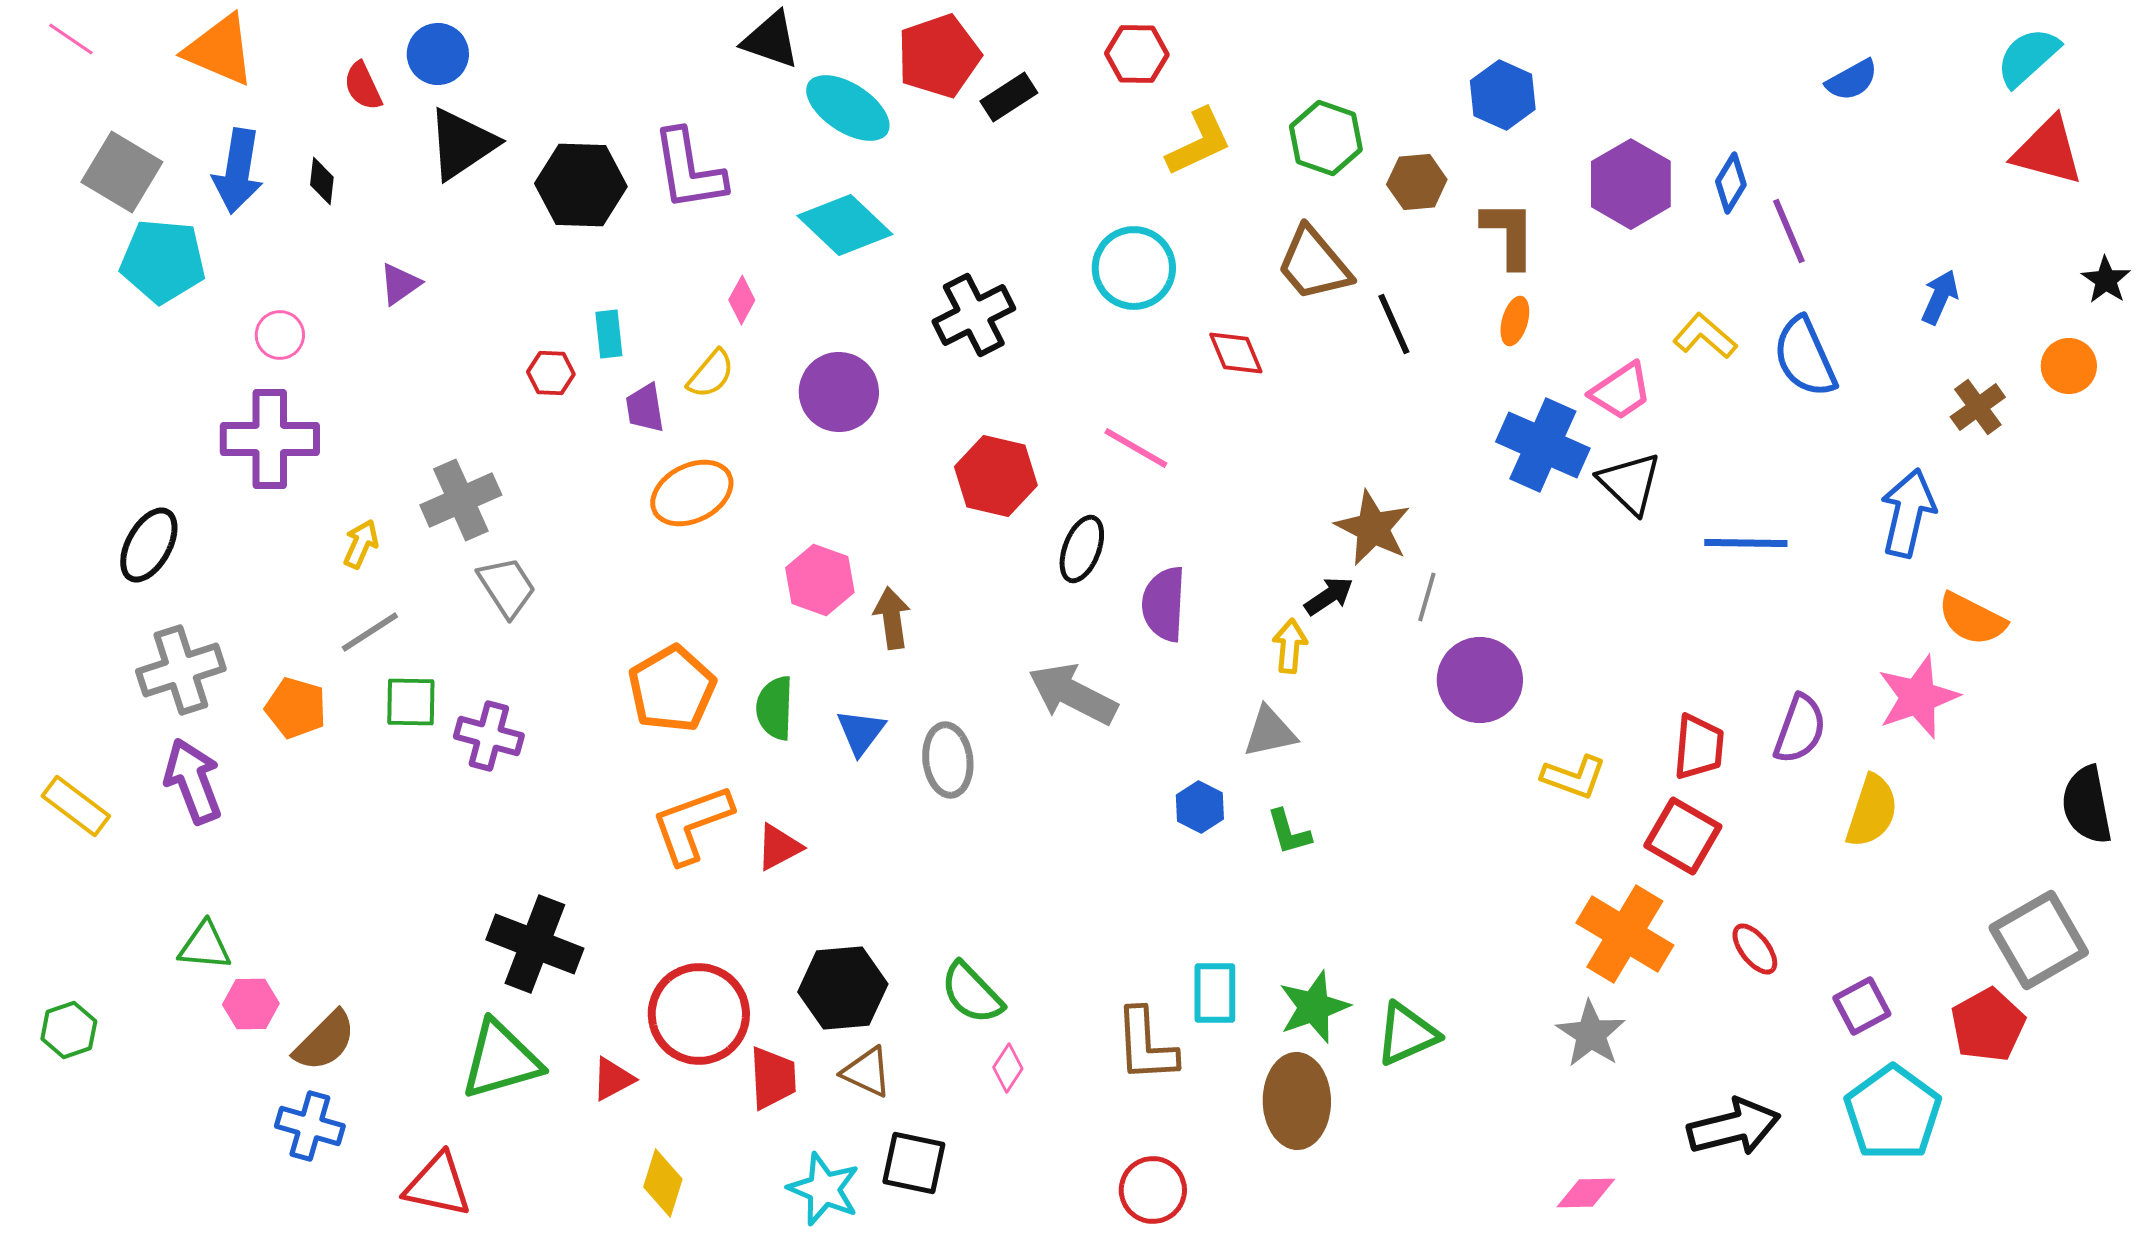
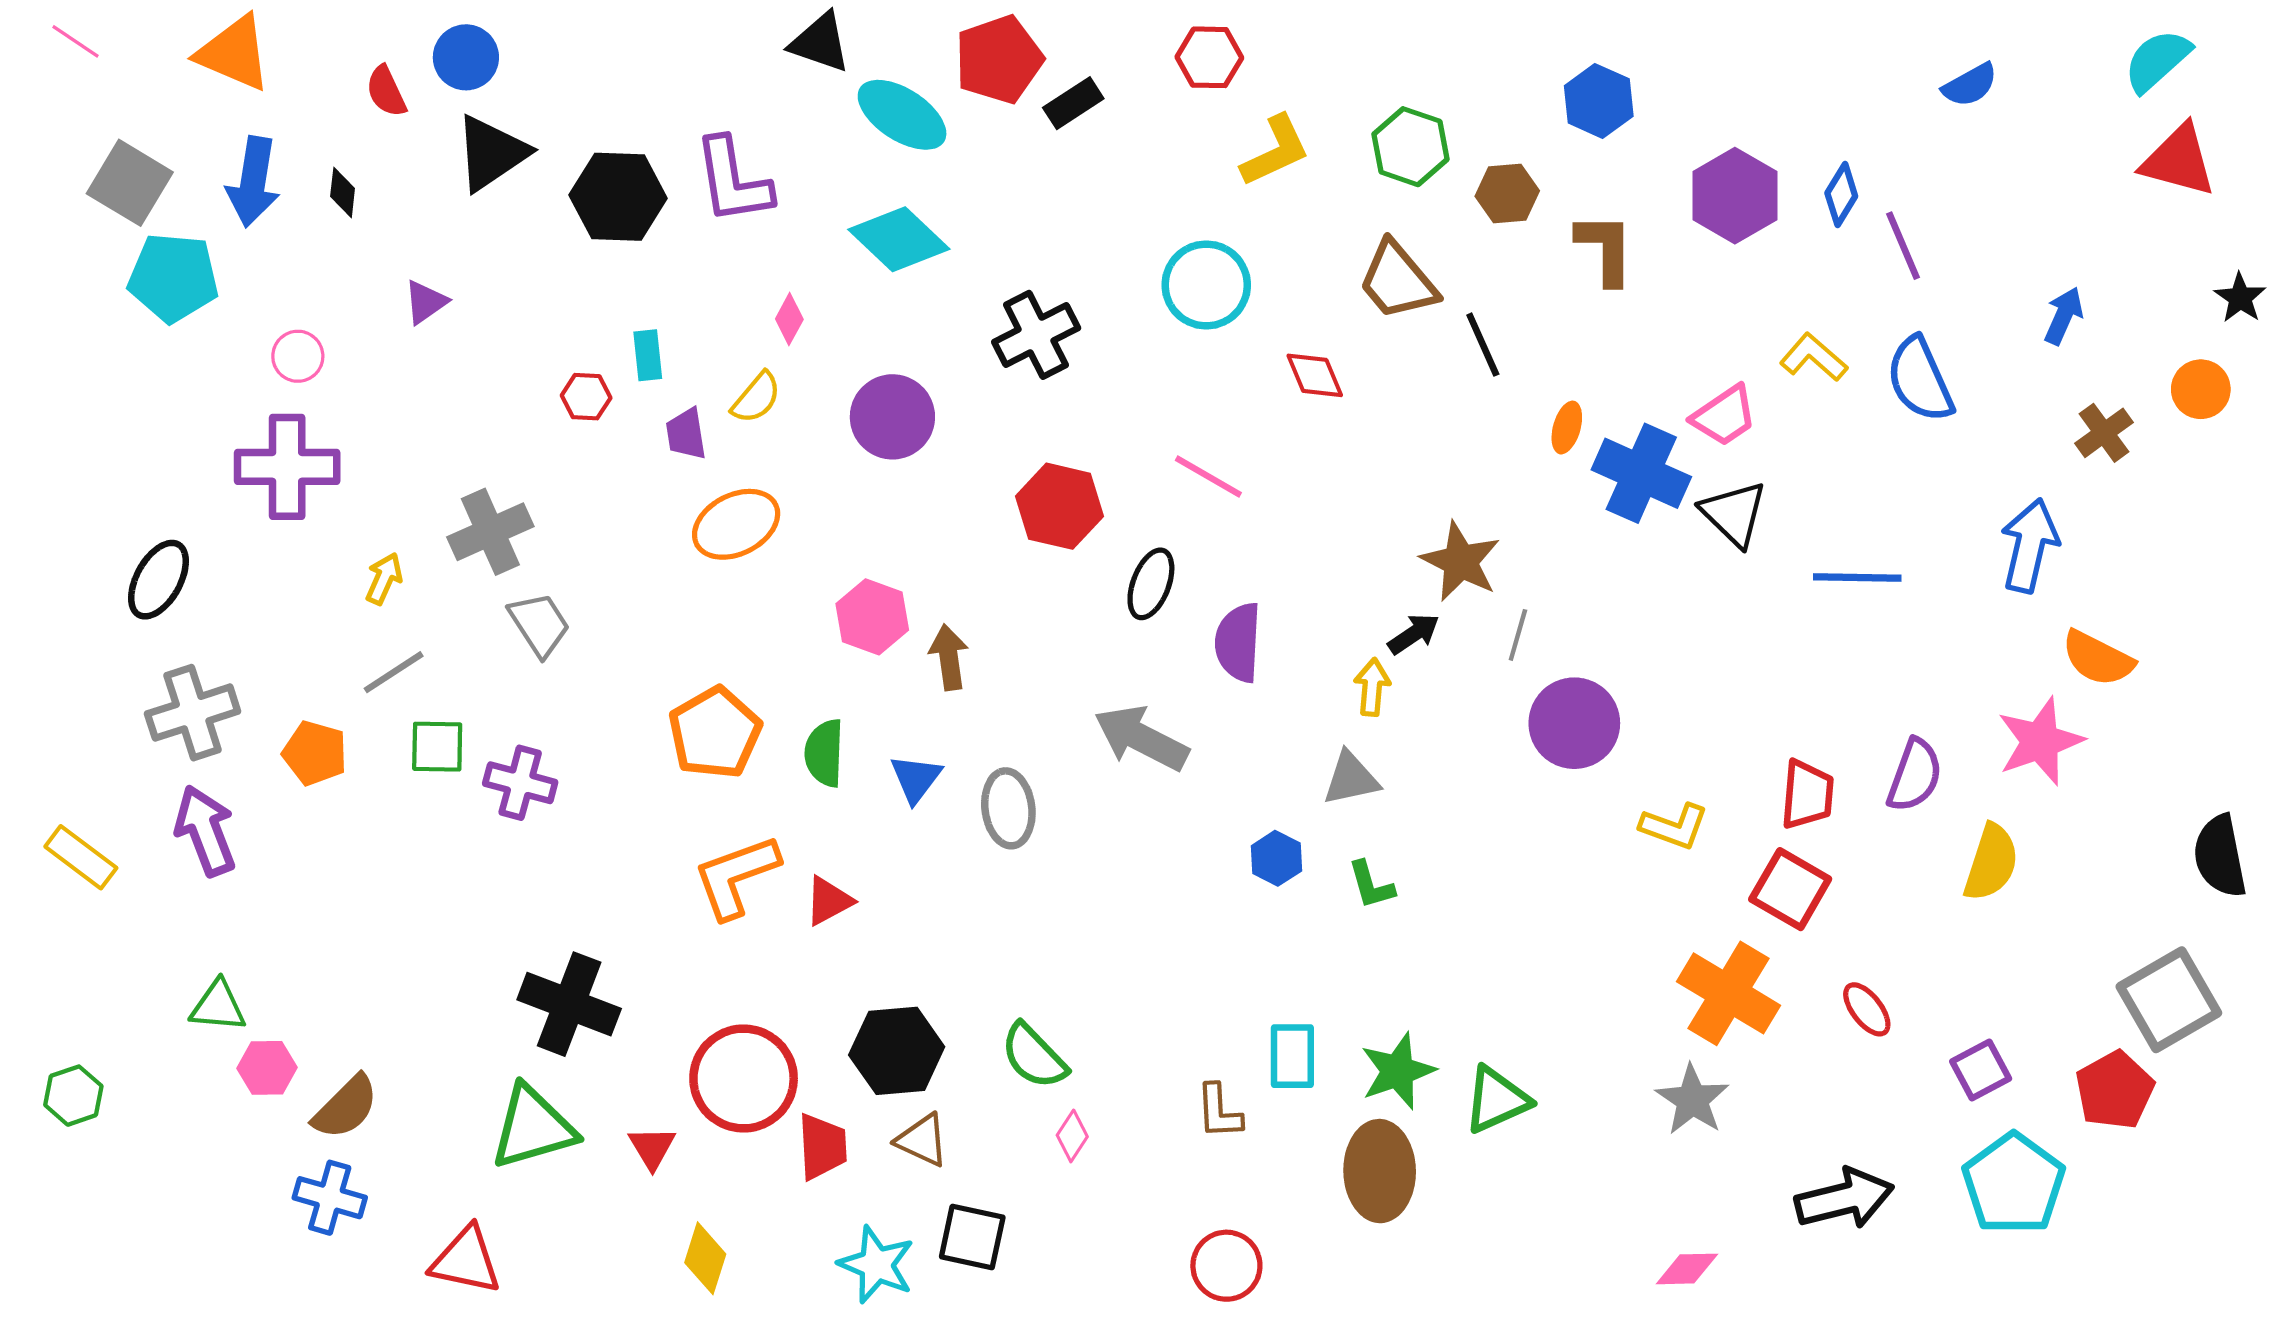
orange ellipse: (1515, 321) -> (1567, 428), moved
brown L-shape: (1146, 1045) -> (1219, 1111), size x0.7
red triangle: (613, 1079) -> (652, 1148), turned -33

